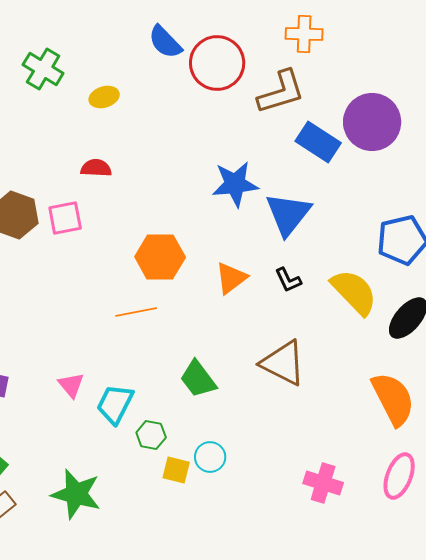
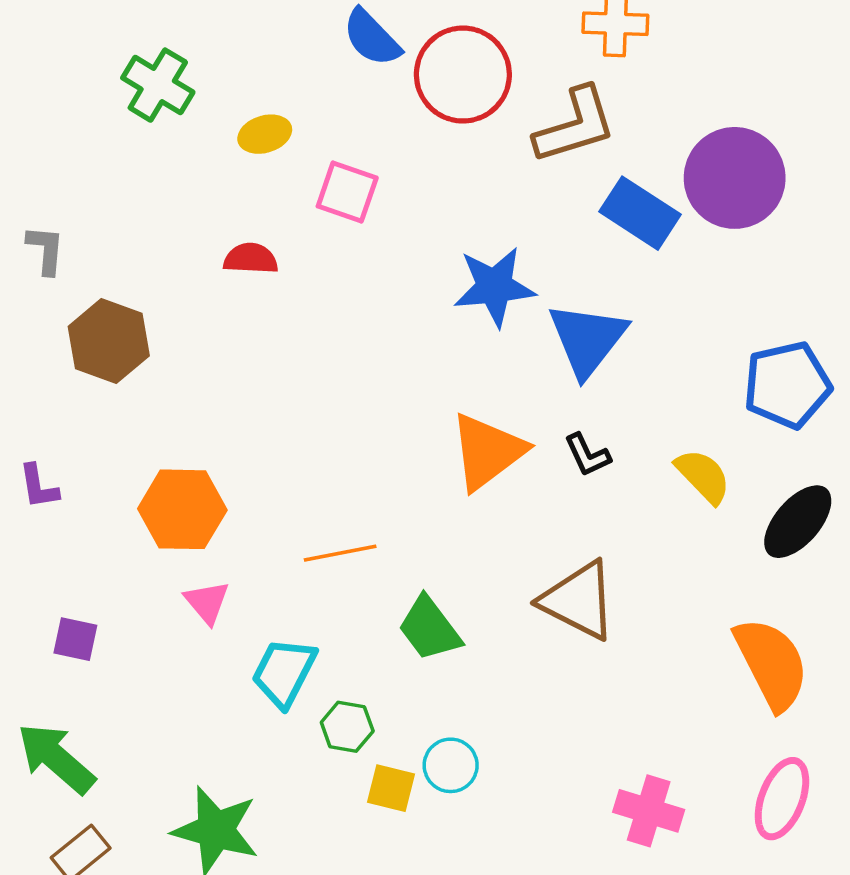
pink square: (65, 218) -> (347, 192), moved, turned 30
orange hexagon: (160, 257) -> (182, 509), moved
orange triangle: (231, 278) -> (487, 451), size x1.4
yellow semicircle: (354, 292) -> (703, 476), size x0.7
orange line: (136, 312) -> (340, 553), moved
pink triangle: (71, 385) -> (207, 602), moved

